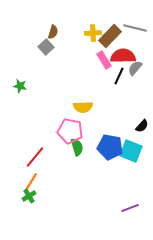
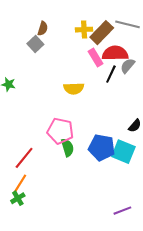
yellow semicircle: (83, 107) -> (74, 88), moved

